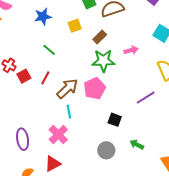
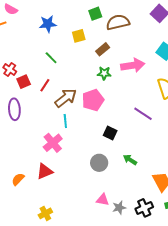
pink arrow: (131, 50) -> (133, 65), size x1.6
green star: (103, 61) -> (104, 73), size x0.6
purple line: (146, 98) -> (143, 114), turned 60
purple ellipse: (23, 139) -> (14, 109), moved

